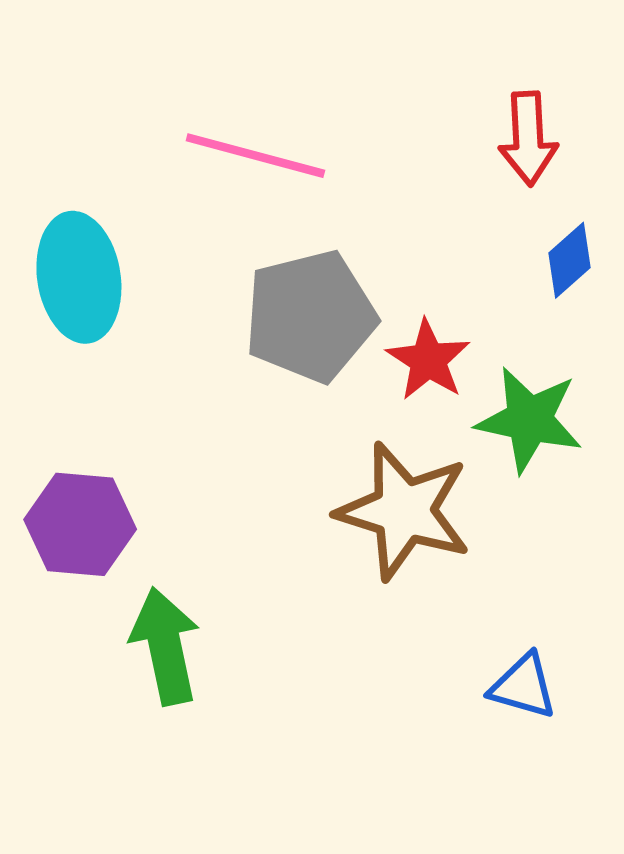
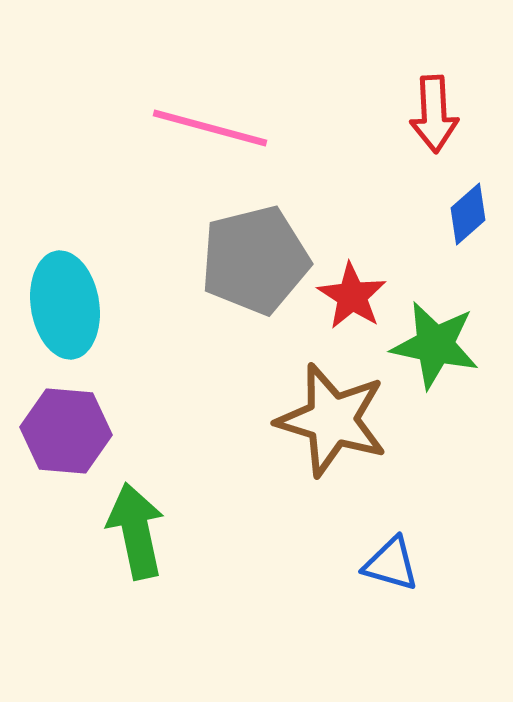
cyan ellipse: (79, 277) -> (65, 305), moved
blue triangle: (523, 686) -> (391, 564), moved

